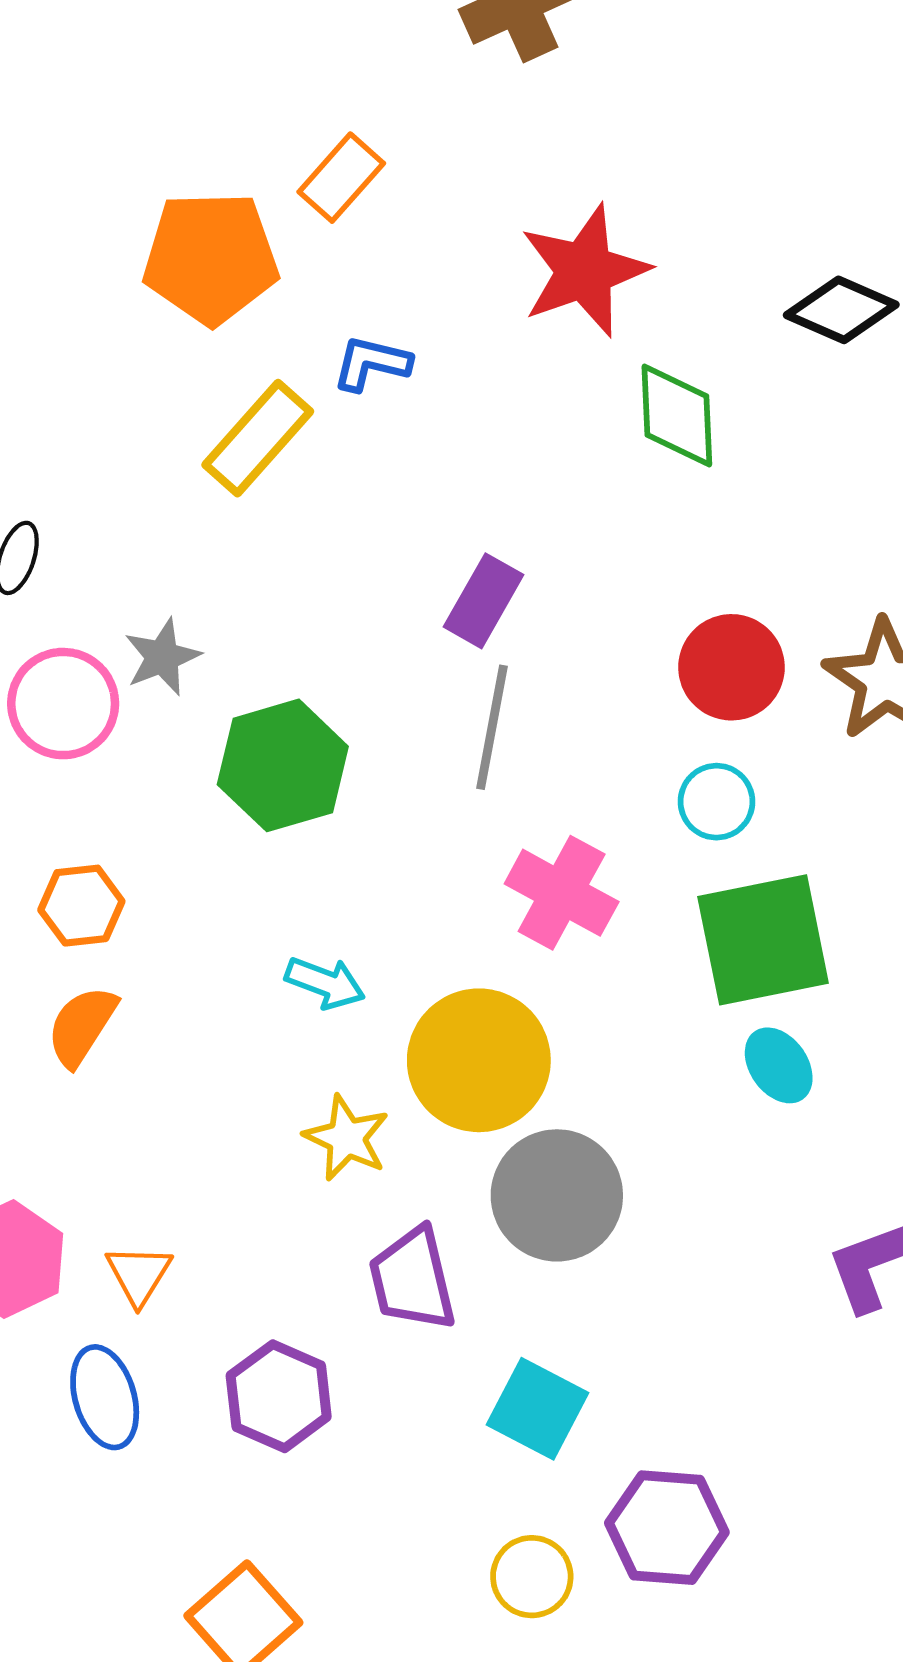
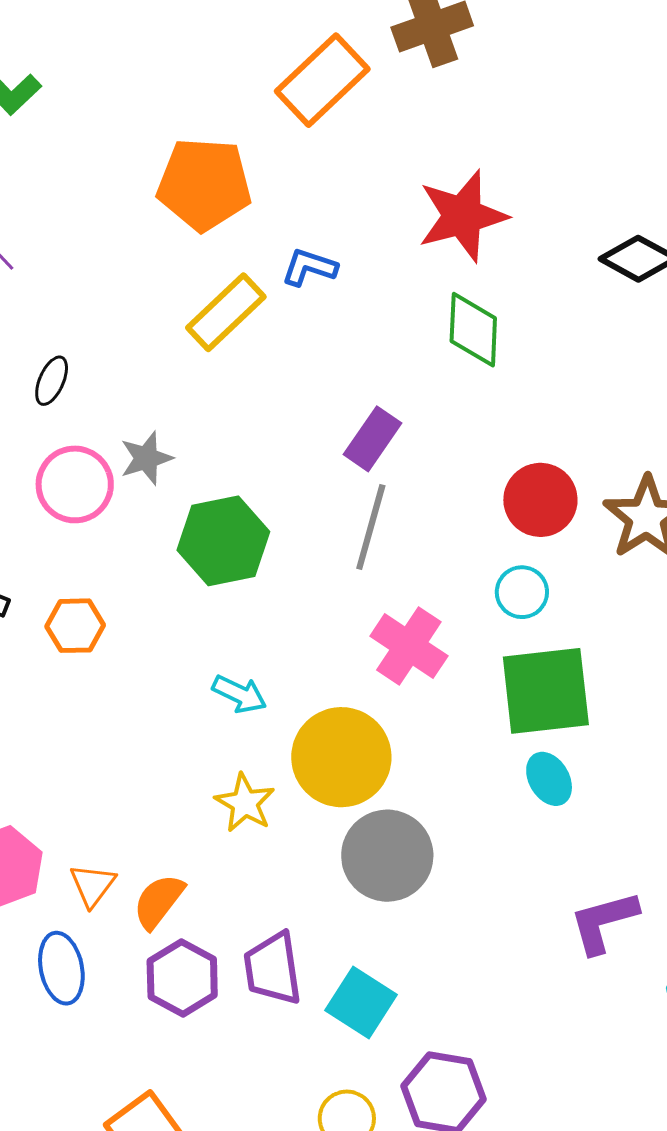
orange rectangle: (341, 178) -> (322, 80), moved, size x1.5
green diamond: (677, 415) -> (473, 330), moved
orange semicircle: (82, 1026) -> (159, 901), moved
purple trapezoid: (412, 1279) -> (273, 969), moved

